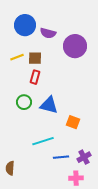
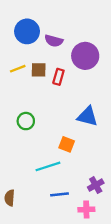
red rectangle: (35, 77) -> (58, 77), moved
blue triangle: (49, 105) -> (88, 116), moved
orange square: (73, 122) -> (67, 144), moved
blue line: (61, 157) -> (60, 194), moved

